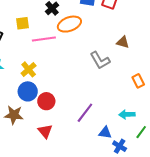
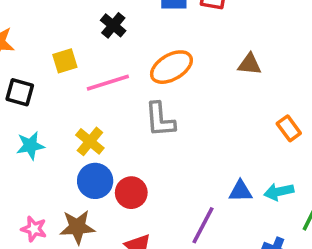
orange ellipse: (69, 24) -> (171, 67), moved
gray L-shape: (100, 60) -> (160, 120), moved, turned 35
purple line: (85, 113) -> (203, 225), moved
blue triangle: (105, 133) -> (240, 191), moved

